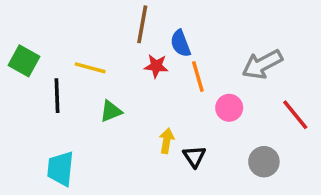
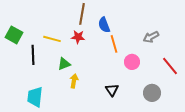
gray arrow: (262, 64) -> (151, 37), size x0.7
red star: (156, 66) -> (78, 37), moved
yellow arrow: (167, 141) -> (74, 81), moved

